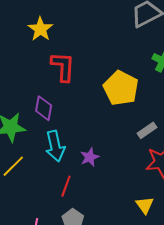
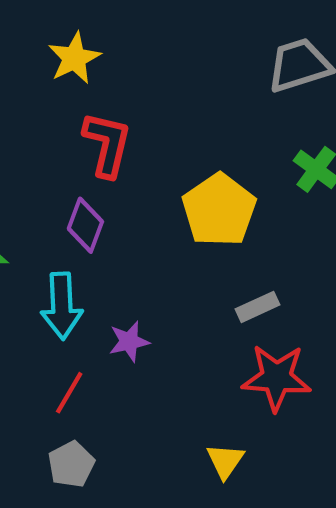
purple diamond: (44, 108) -> (85, 225), moved

